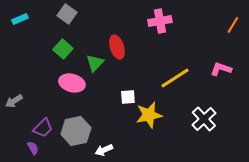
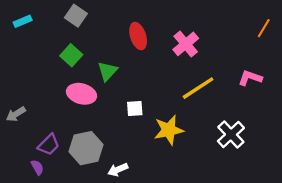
pink cross: (160, 21) -> (186, 44), moved, turned -30
red ellipse: (117, 47) -> (138, 36), moved
white square: (128, 97) -> (135, 108), moved

